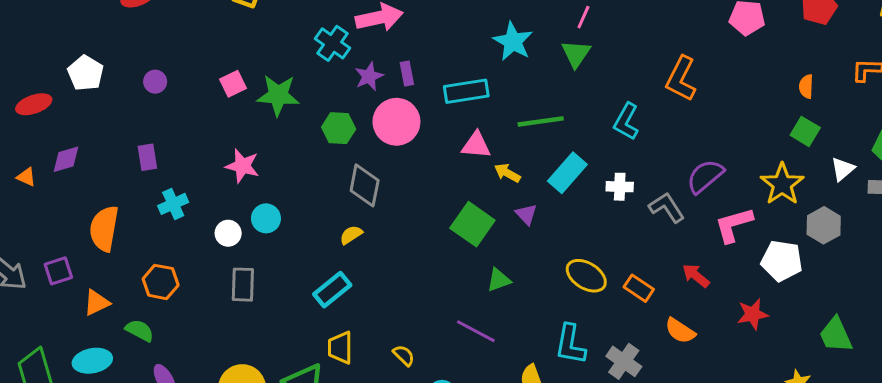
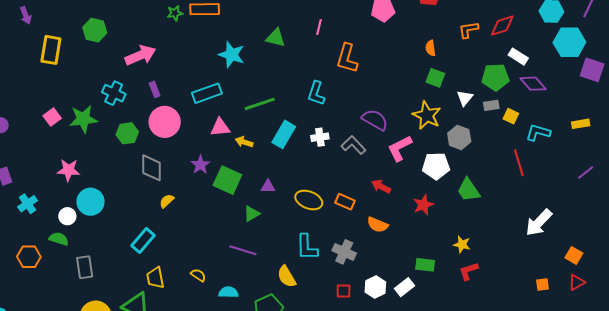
pink line: (583, 17) -> (319, 27), moved
cyan cross: (333, 43) -> (114, 93), moved
green triangle: (576, 54) -> (276, 38), moved, turned -40
purple rectangle: (407, 73) -> (155, 89), moved
purple star: (369, 76) -> (200, 165), moved
purple semicircle: (705, 176) -> (375, 120), turned 80
purple triangle: (526, 214) -> (268, 187), moved, turned -35
cyan circle: (266, 218) -> (91, 202), size x1.4
yellow semicircle: (351, 235) -> (167, 201), moved
gray rectangle: (243, 285) -> (85, 267), moved
green semicircle: (140, 330) -> (59, 239), moved
green trapezoid: (836, 335) -> (469, 190), moved

